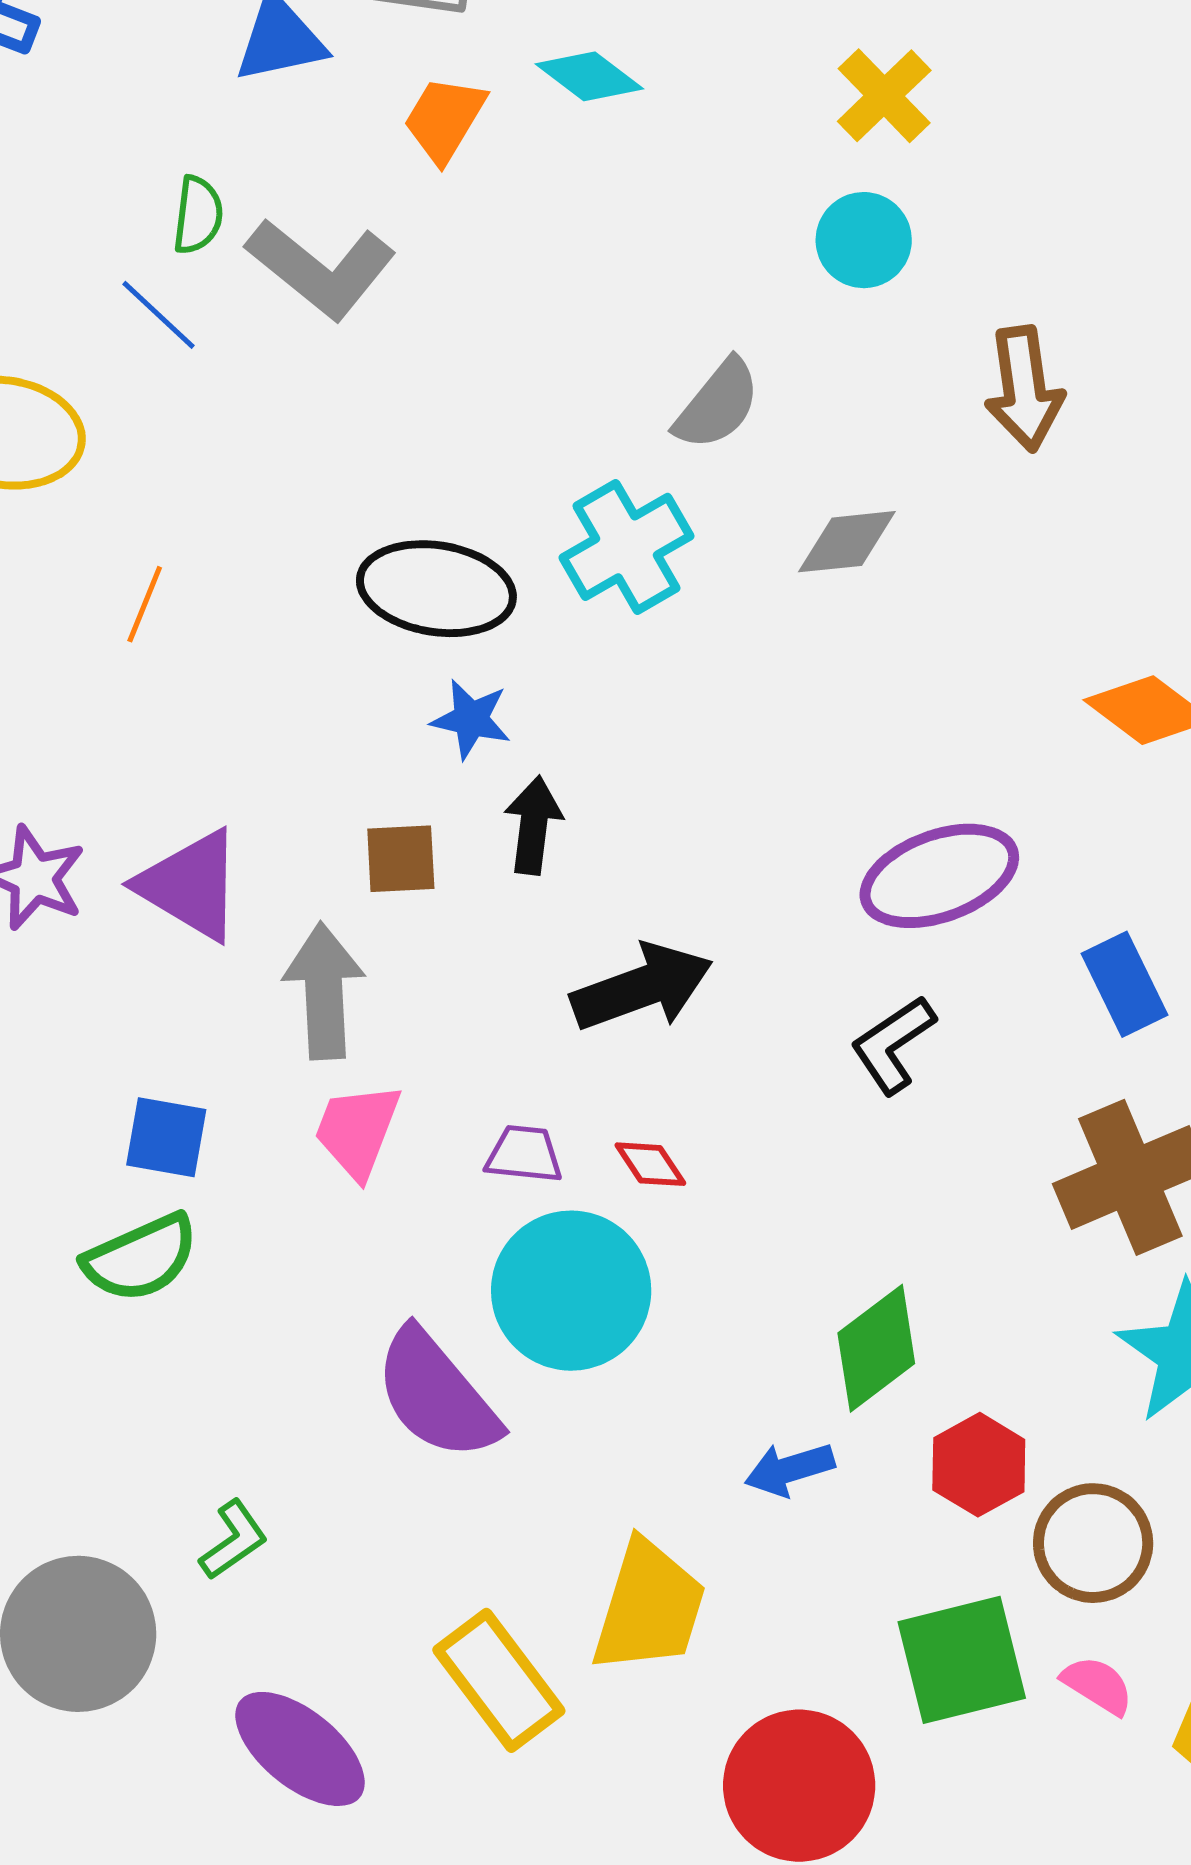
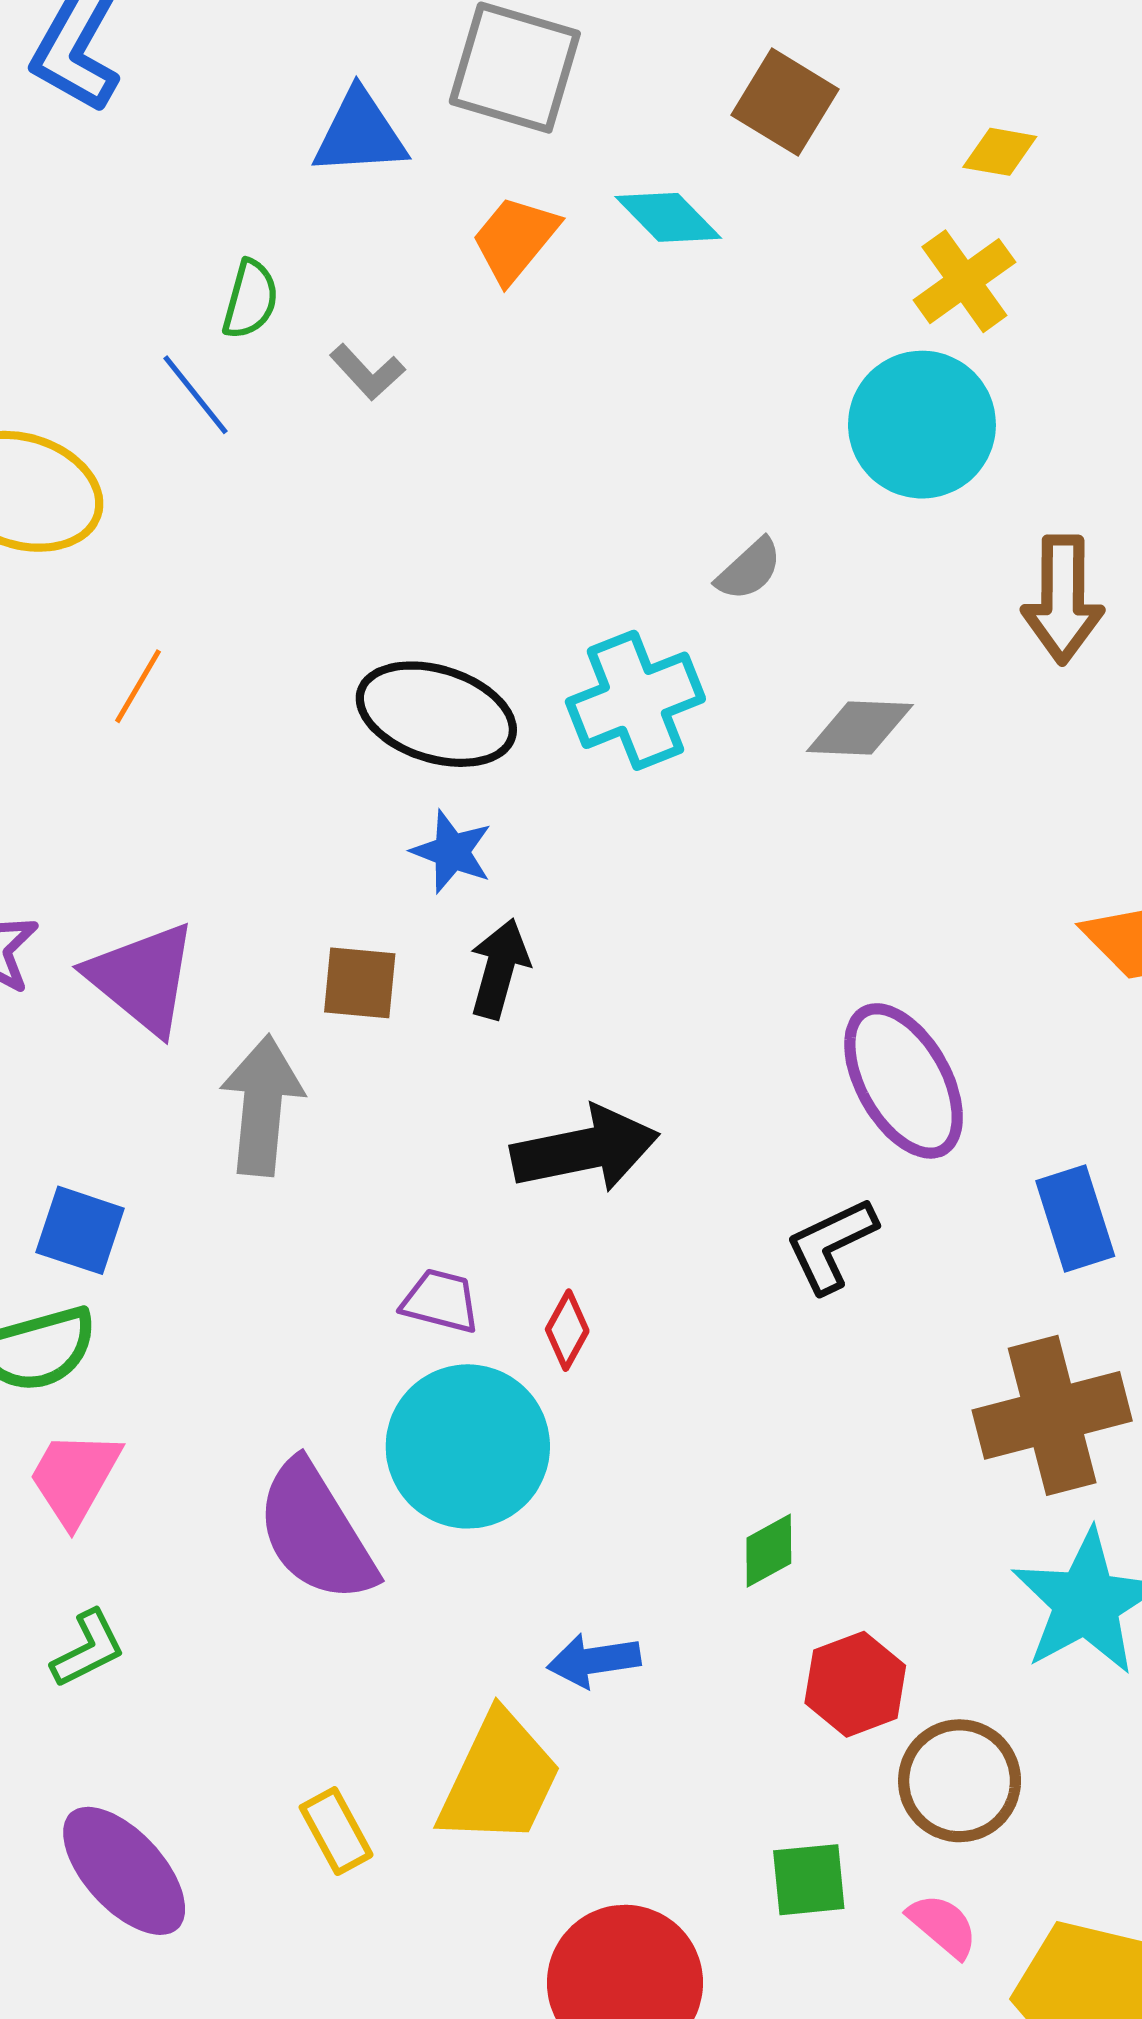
cyan circle: (864, 240) -> (922, 425), size x1.5
gray L-shape: (321, 269) -> (367, 372), size x0.5
gray semicircle: (717, 404) -> (749, 569), size x0.7
purple ellipse: (939, 876) -> (904, 1081), turned 72
pink trapezoid: (357, 1131) -> (75, 1478), moved
red diamond: (650, 1164) -> (567, 1330), turned 54
green diamond: (876, 1348) -> (769, 1551), size x0.6
blue arrow: (790, 1469) -> (594, 1660), moved
green square: (962, 1660) -> (809, 1880), size x0.6
yellow rectangle: (499, 1680) -> (336, 1831), size x0.6

